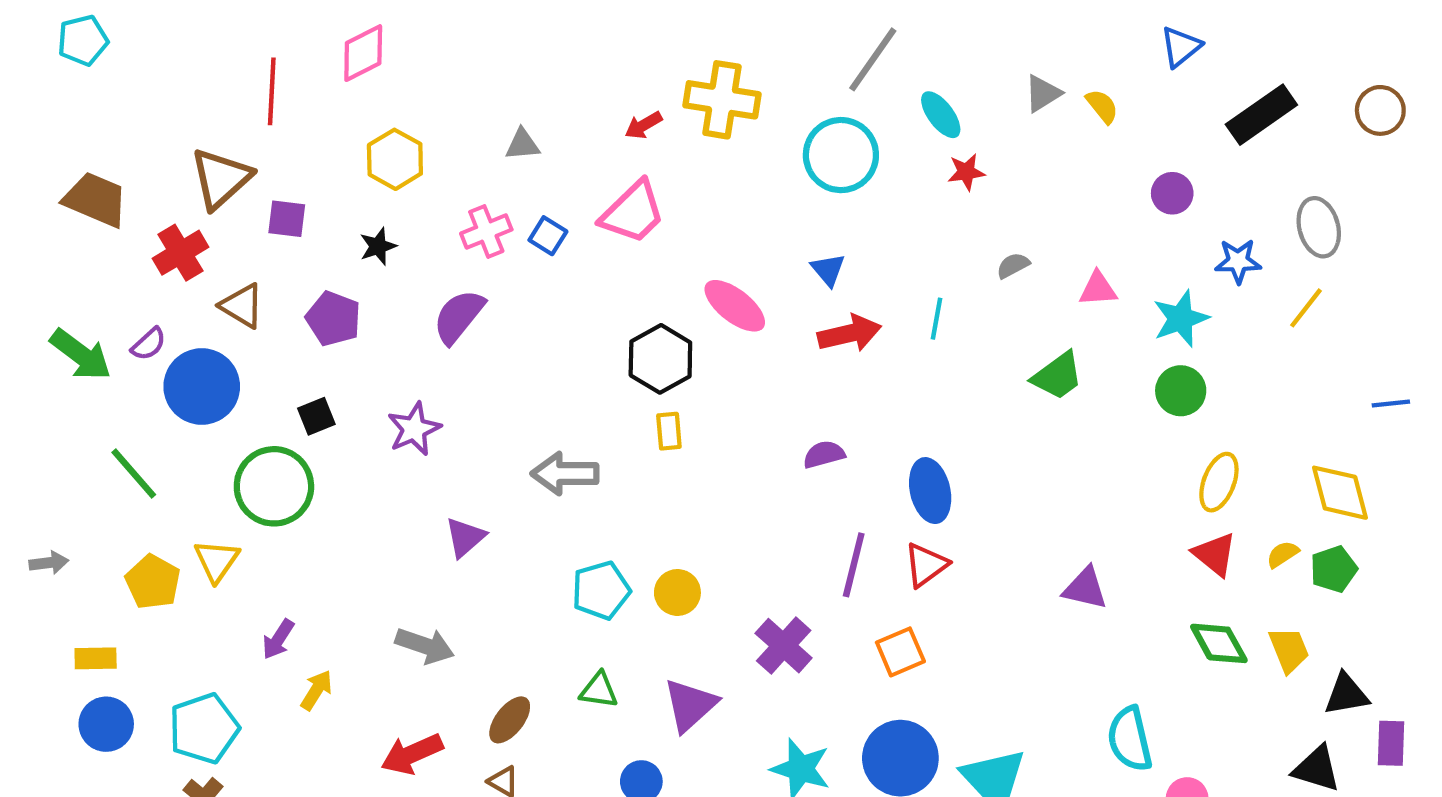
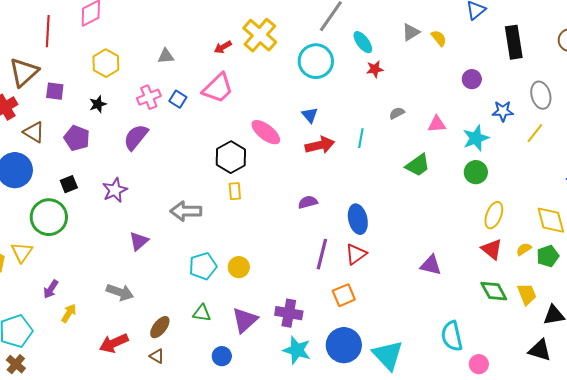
yellow cross: (722, 100) -> (260, 35), turned 32
black rectangle: (1261, 115) -> (514, 42), turned -64
purple cross: (784, 646) -> (289, 313), moved, turned -32

